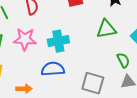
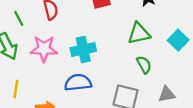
green semicircle: (123, 60) -> (144, 65), moved

